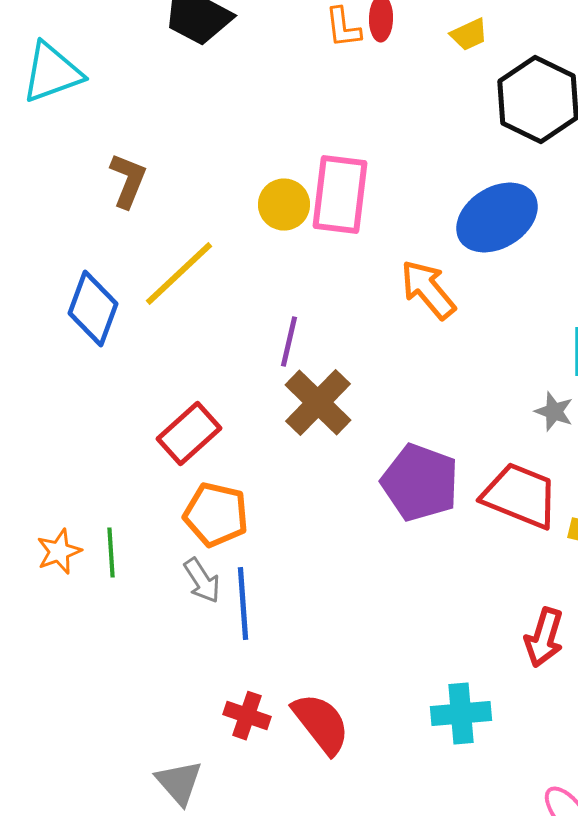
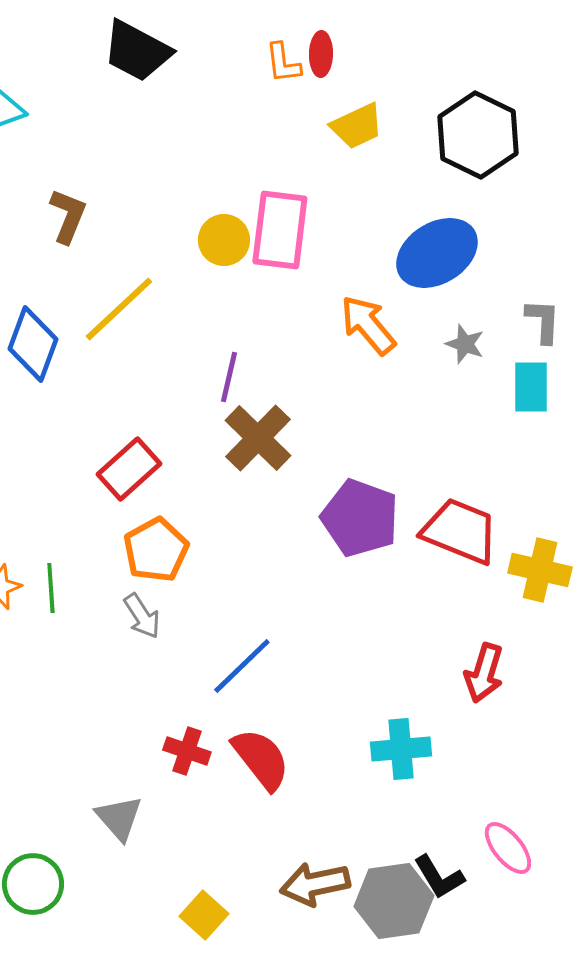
yellow trapezoid: (469, 35) -> (357, 126), moved, size x1.4
gray star: (554, 412) -> (465, 344), moved
orange pentagon: (216, 515) -> (156, 550), turned 30
blue line: (243, 604) -> (242, 666), moved, turned 50

